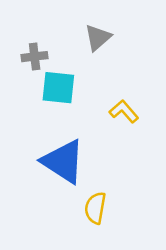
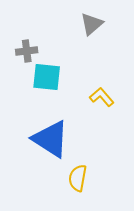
gray triangle: (98, 38) -> (92, 24), moved

